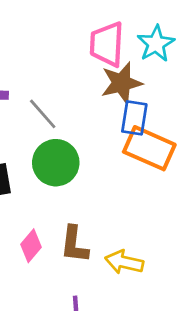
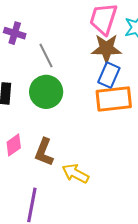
orange rectangle: (149, 148) -> (114, 99), turned -45

